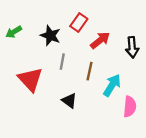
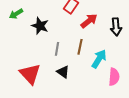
black star: (50, 36) -> (40, 26), moved
gray line: (62, 62) -> (57, 49), moved
red triangle: (30, 79) -> (30, 74), moved

